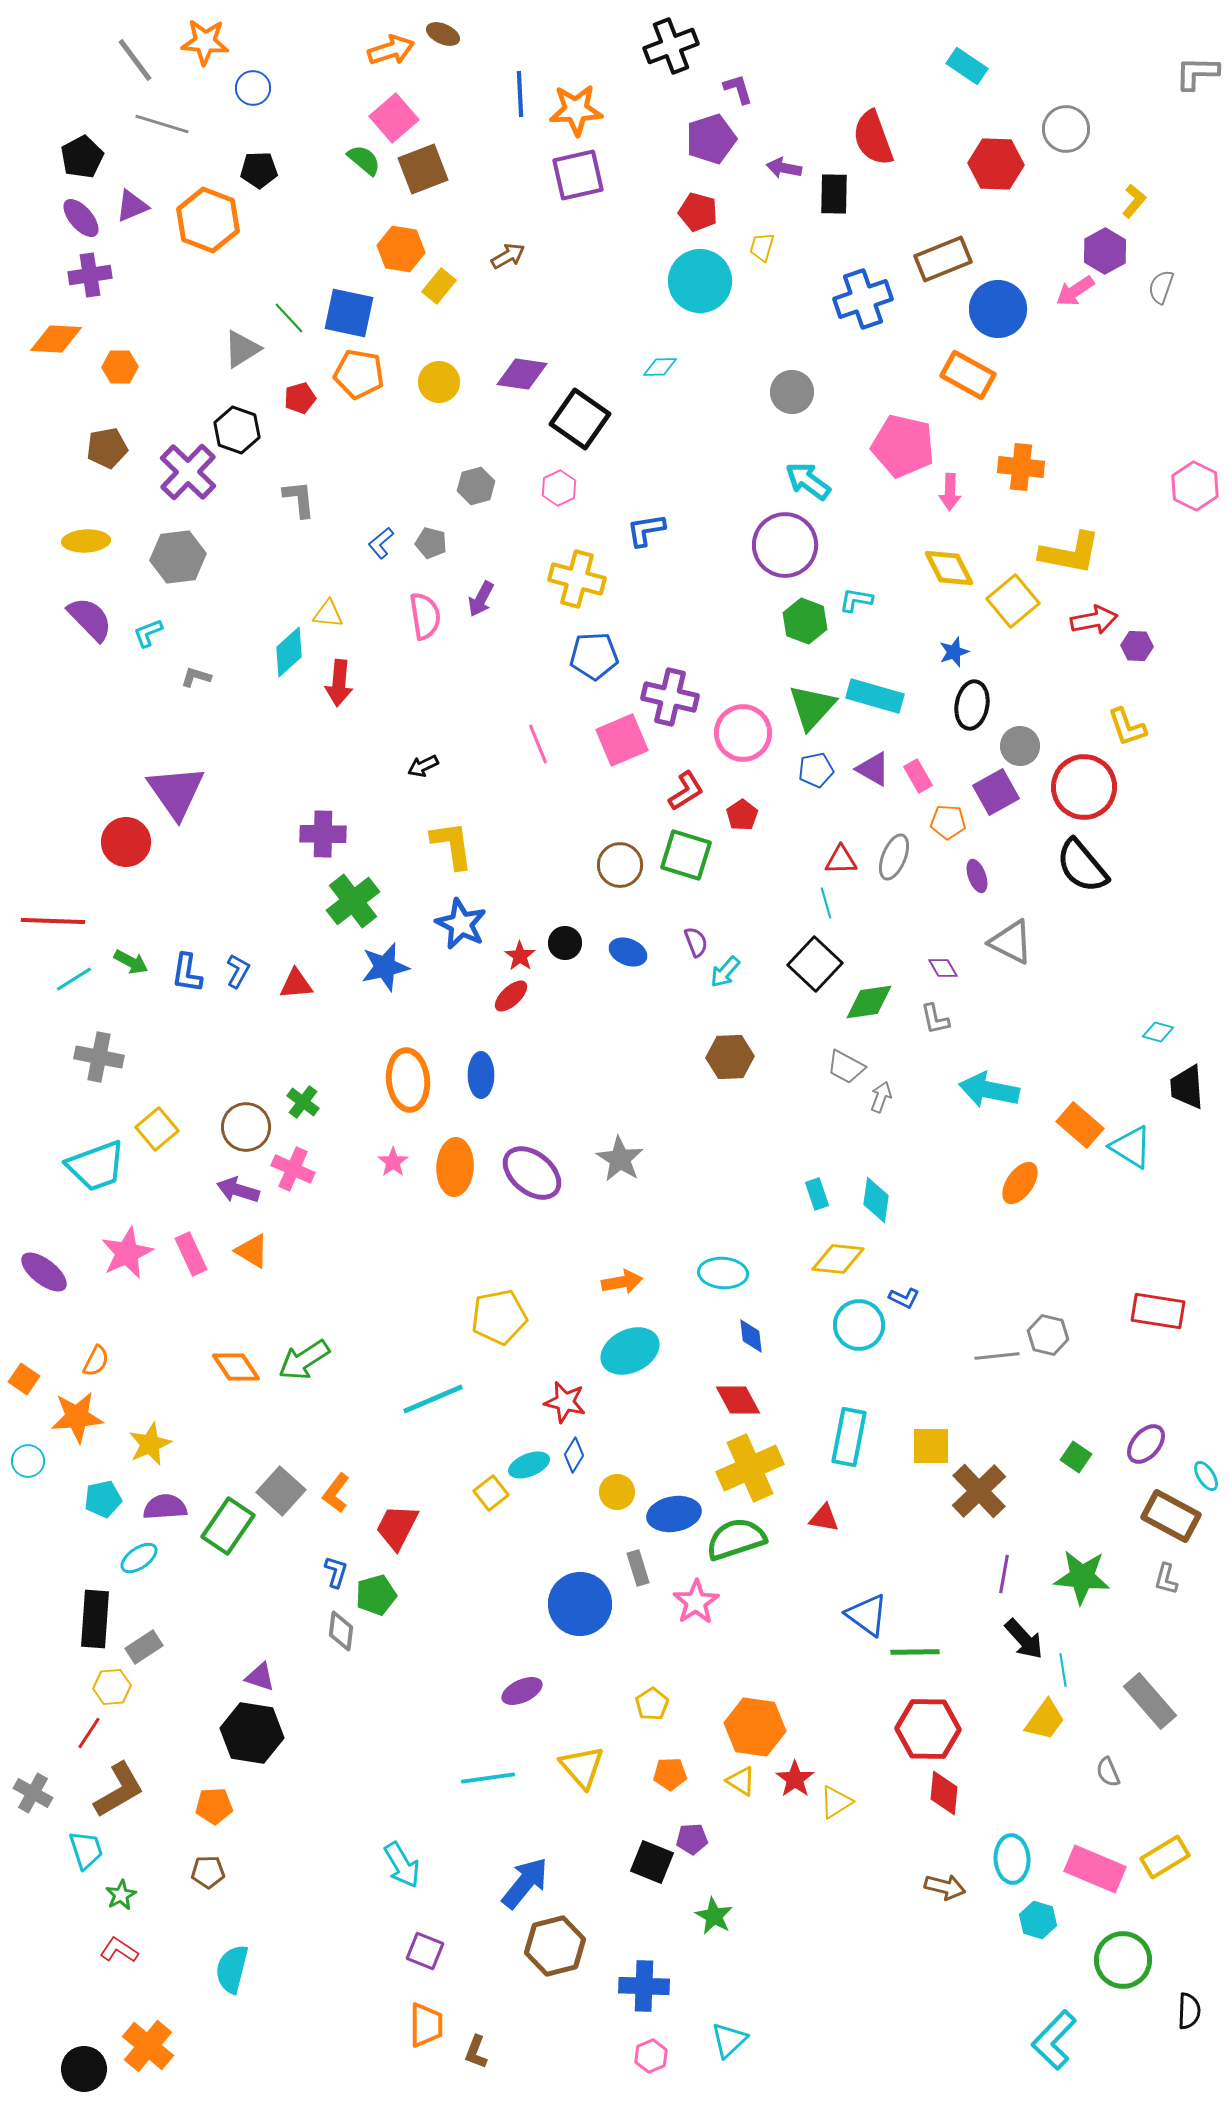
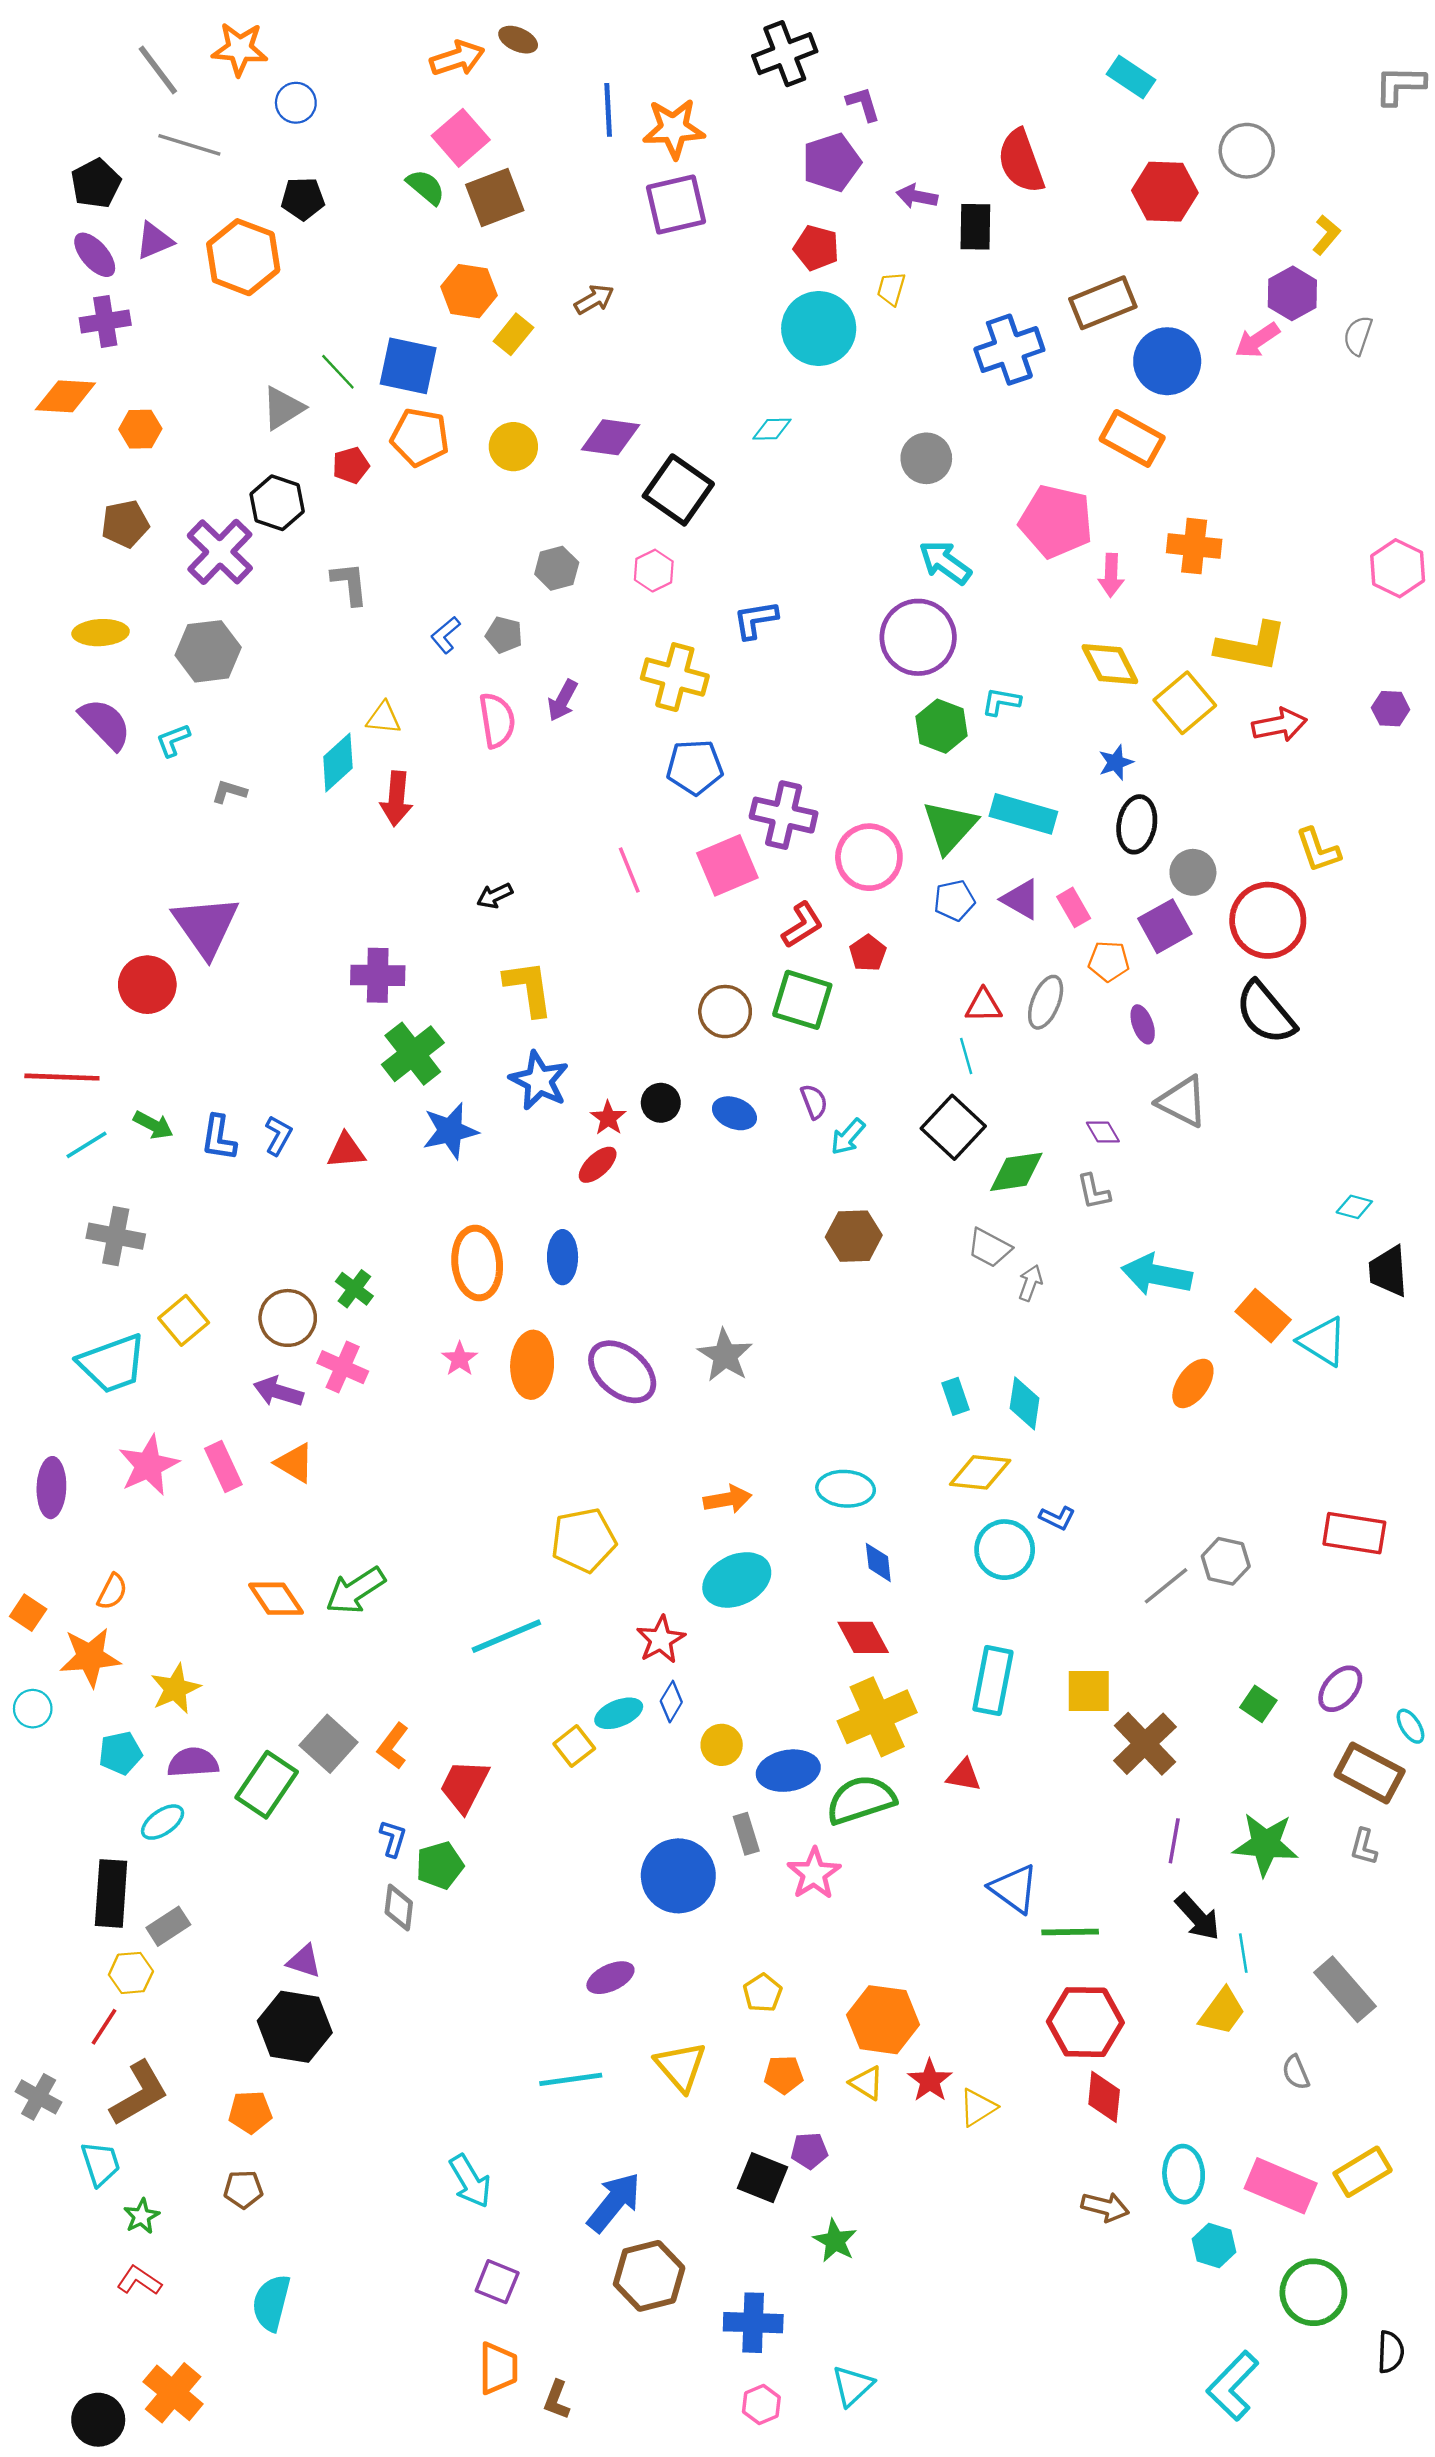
purple hexagon: (1137, 646) -> (1391, 709), moved
purple ellipse: (44, 1272) -> (51, 1488), turned 54
gray line: (997, 1356) -> (1166, 1586), turned -33
red star: (565, 1402) -> (661, 1640), turned 30

